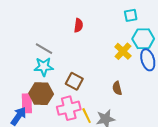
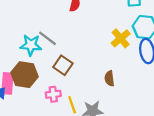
gray line: (44, 49) -> (48, 38), moved
pink cross: (69, 108) -> (53, 94), size x0.6

